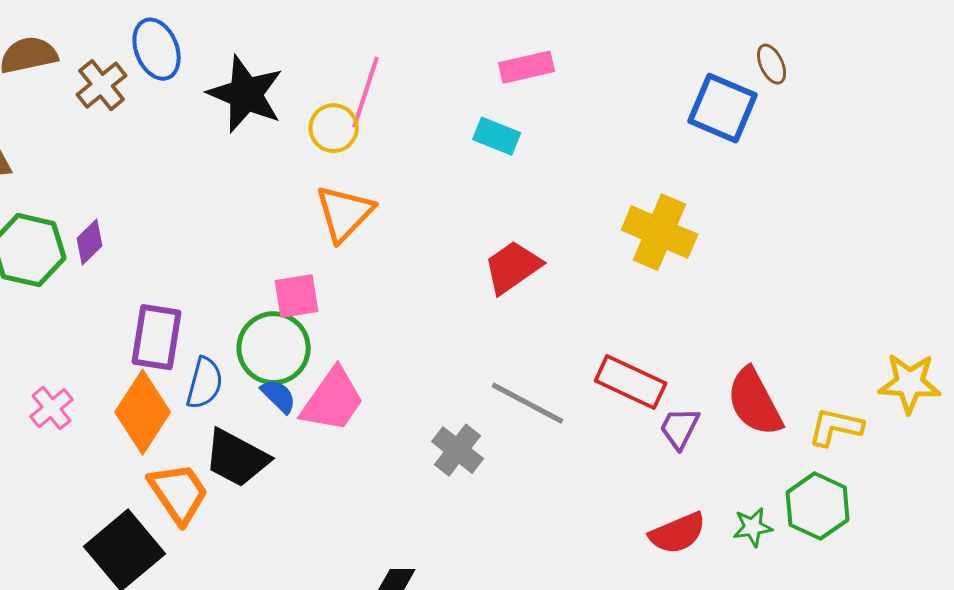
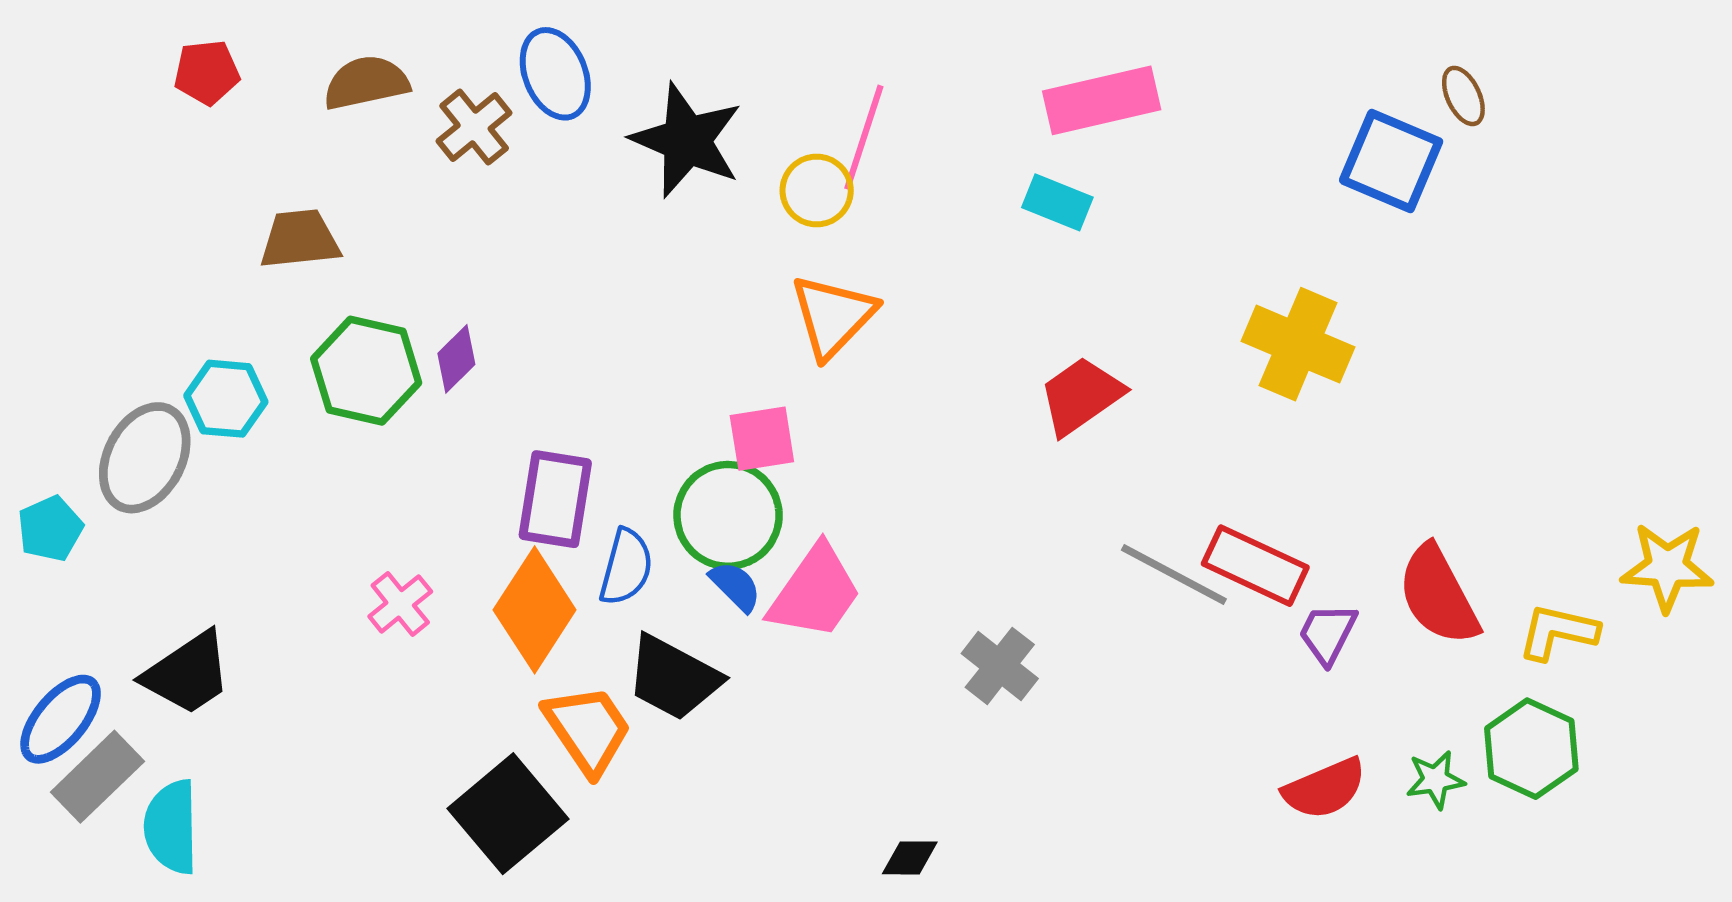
pink rectangle: (527, 67) -> (1102, 100), size x1.4
gray line: (528, 403) -> (1174, 574), moved

